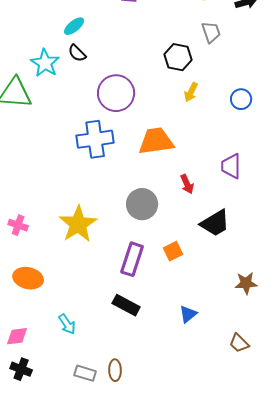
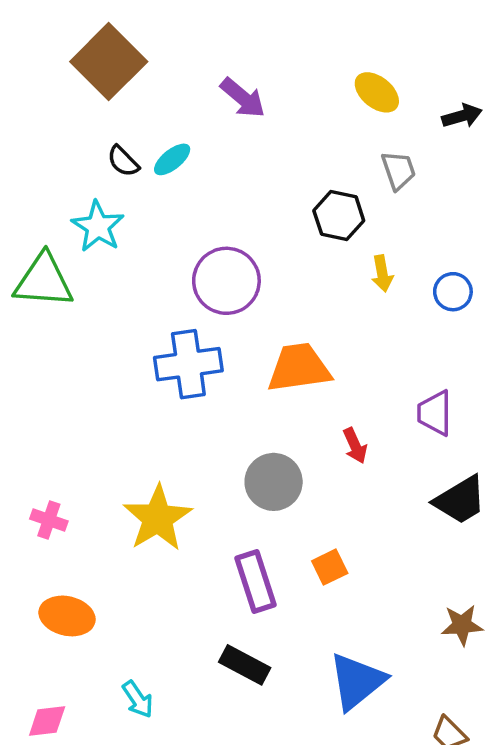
cyan ellipse: (74, 26) -> (172, 159), moved
black semicircle: (77, 53) -> (123, 161), moved
yellow arrow: (191, 92) -> (382, 274), moved, turned -36
black trapezoid: (215, 223) -> (460, 500), moved
purple rectangle: (132, 259) -> (255, 582), turned -36
blue triangle: (188, 314) -> (357, 681), size x1.8

